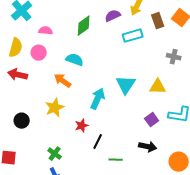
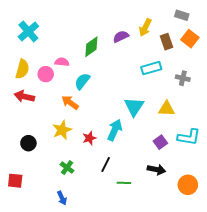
pink semicircle: (46, 31) -> (62, 62), moved
cyan rectangle: (133, 36) -> (151, 68), moved
cyan semicircle: (75, 60) -> (82, 81), turned -72
cyan arrow: (98, 99) -> (115, 130), moved
red star: (82, 126) -> (89, 138), moved
green cross: (55, 154) -> (67, 168), moved

